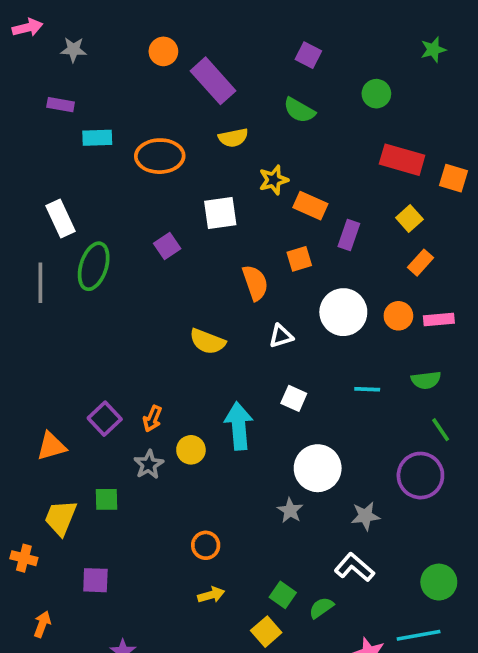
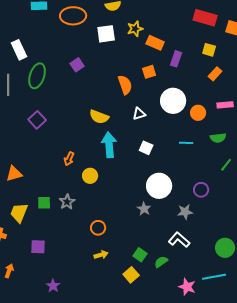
white square: (220, 213) -> (106, 34), moved
yellow square: (409, 218) -> (209, 50), turned -32
orange circle: (398, 316) -> (198, 113), moved
purple square: (105, 419) -> (37, 120), moved
cyan arrow: (239, 426) -> (109, 145), moved
green line: (441, 430) -> (226, 165), turned 72
gray star: (149, 465) -> (67, 202), moved
purple circle: (420, 476) -> (201, 190), moved, size x0.6

